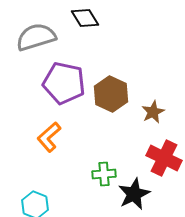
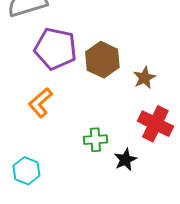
black star: (134, 194) -> (125, 160), size x0.7

